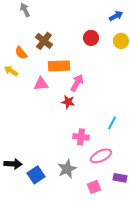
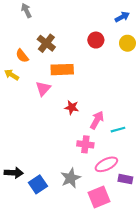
pink arrow: (77, 83) -> (97, 120), moved
pink triangle: (41, 84) -> (43, 88), turned -42
cyan line: (112, 123) -> (118, 130), turned 48
purple rectangle: (120, 178) -> (125, 179), moved
pink square: (94, 187) -> (99, 197), size x1.5

